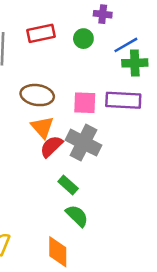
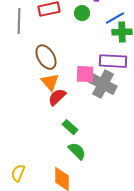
brown ellipse: (37, 95) -> (46, 57), turned 50
pink square: (85, 103) -> (85, 74), moved
gray cross: (83, 143) -> (103, 84), moved

